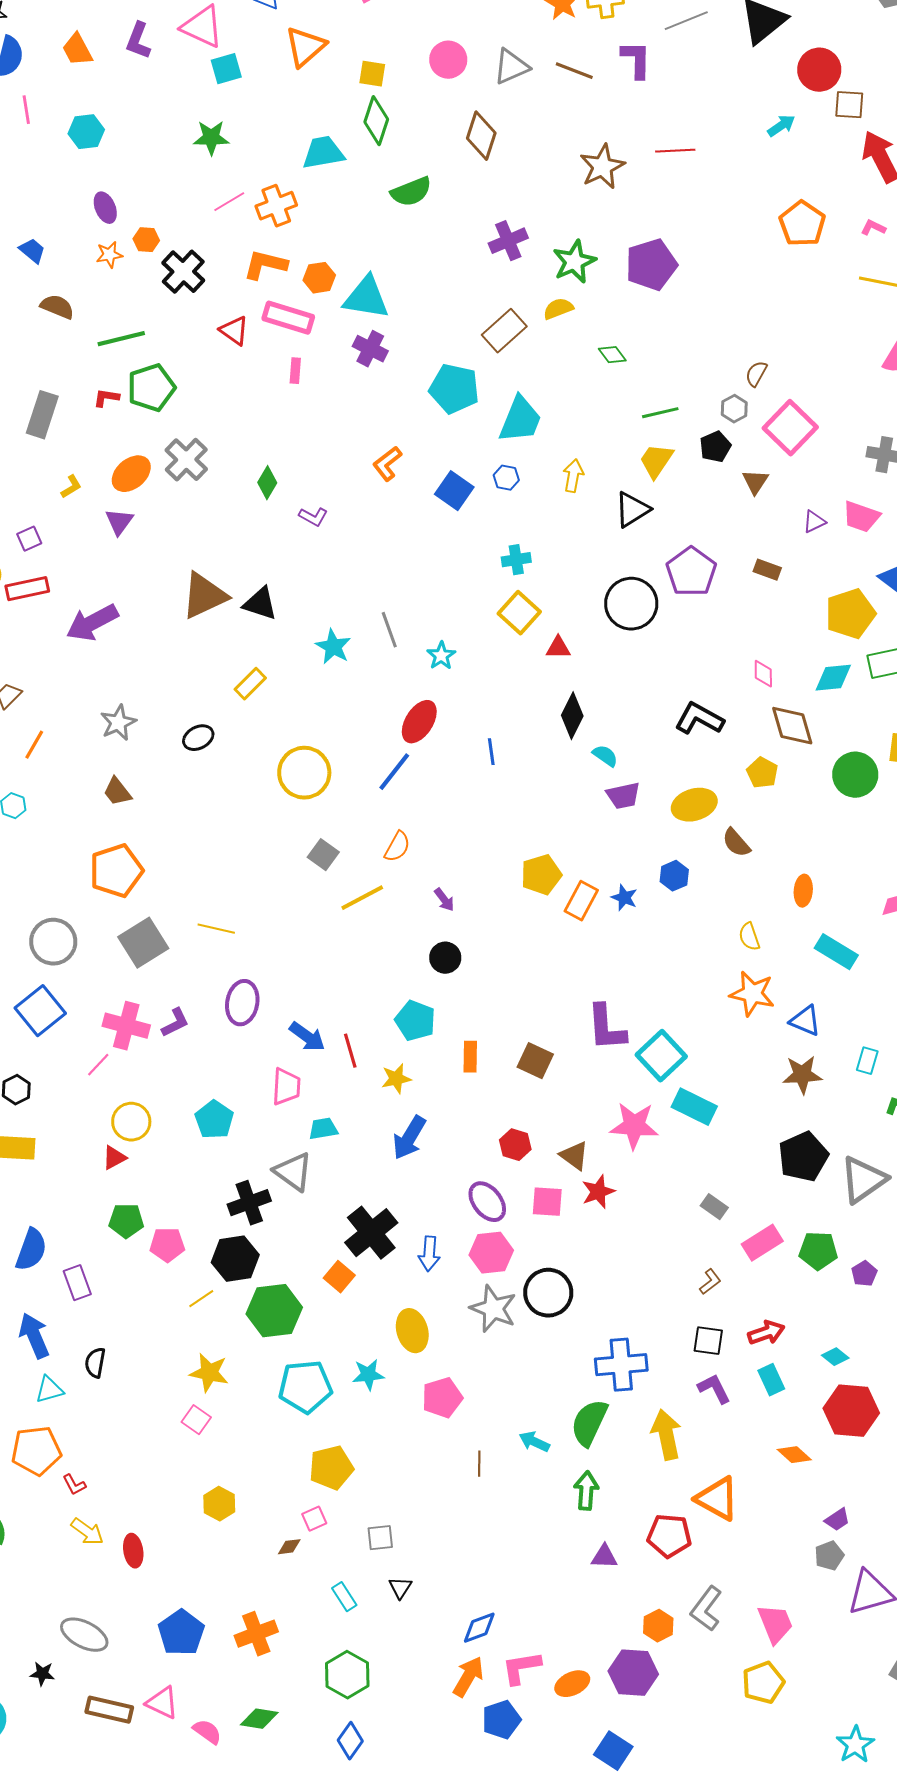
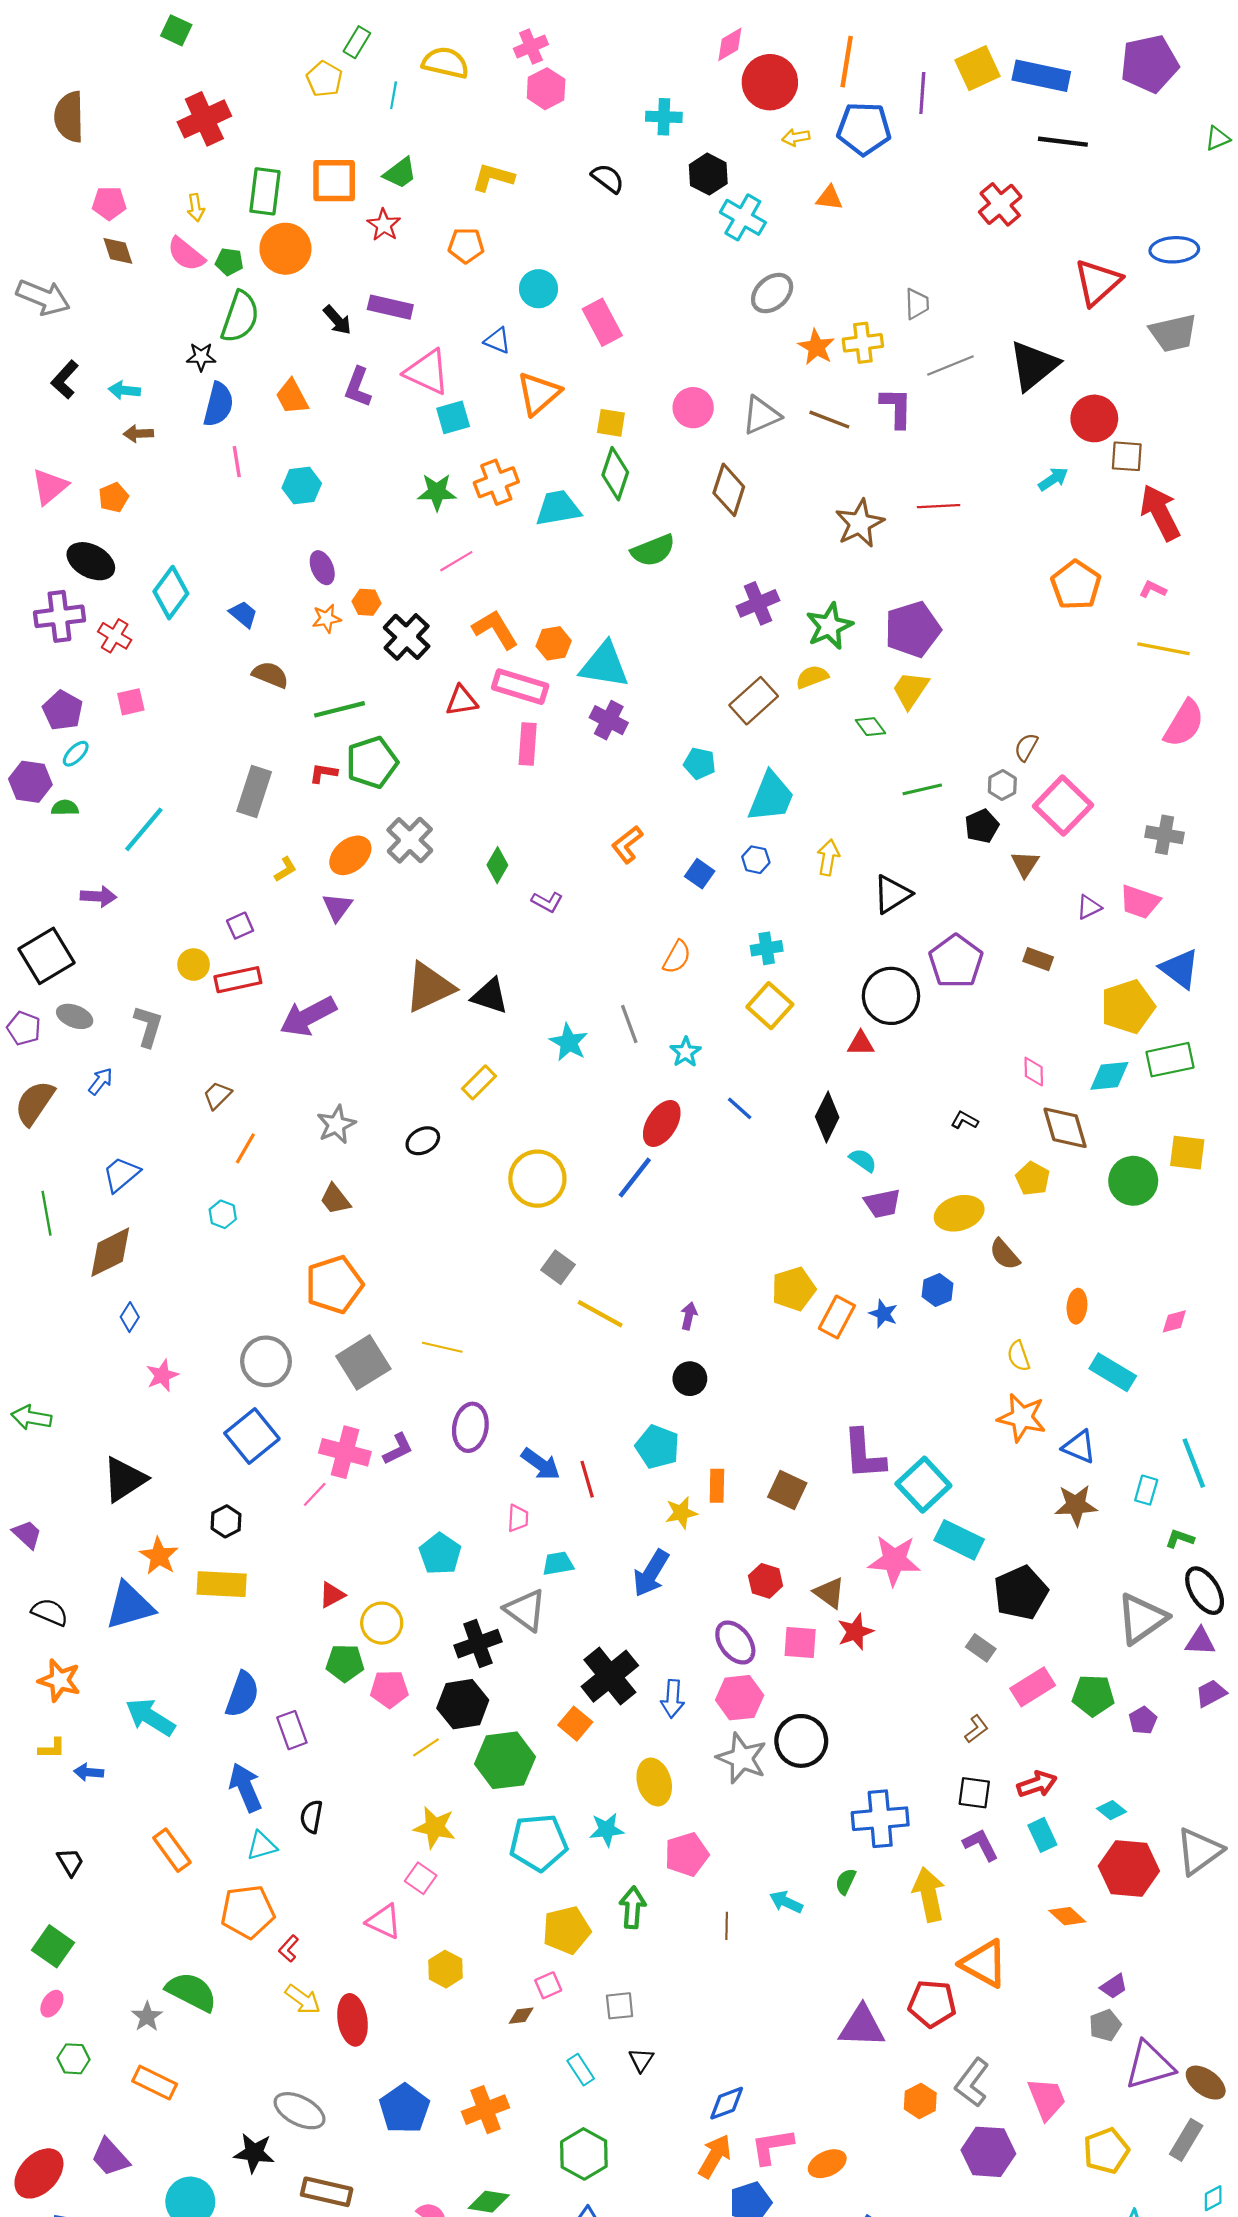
orange cross: (276, 206) -> (496, 482), moved
orange L-shape: (265, 265) -> (495, 629), turned 45
red triangle: (234, 331) -> (462, 701), turned -44
pink rectangle: (295, 371) -> (528, 744), size x1.5
cyan pentagon: (454, 389) -> (700, 763), size x0.6
yellow trapezoid: (656, 461) -> (910, 690), moved
blue square: (454, 491) -> (700, 874), size x0.7
red triangle: (558, 648) -> (861, 1043), moved
black L-shape: (699, 719) -> (965, 1120), size x0.5
blue line: (491, 752) -> (740, 1108), moved, turned -40
orange semicircle: (397, 847) -> (677, 957), moved
yellow line: (362, 898) -> (600, 1314), turned 57
purple arrow: (444, 900) -> (689, 1316), turned -130
yellow star: (396, 1079) -> (681, 1513), moved
pink trapezoid: (286, 1087) -> (518, 1518), size x0.7
yellow circle: (131, 1122) -> (382, 1623), moved
black pentagon: (803, 1157) -> (1021, 1593), moved
green semicircle: (589, 1423) -> (846, 1881), size x0.5
red L-shape: (74, 1485) -> (289, 1949), turned 70
green arrow: (586, 1491) -> (633, 1907), moved
red ellipse: (133, 1551) -> (353, 2020), size x1.4
purple triangle: (604, 1557) -> (862, 2026), size x1.6
purple hexagon: (633, 1673) -> (988, 2152), moved
black star: (42, 1674) -> (254, 2153), size x1.5
yellow pentagon: (763, 1683) -> (1106, 2151), moved
pink triangle: (162, 1703) -> (384, 1921), moved

